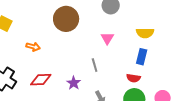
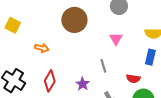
red semicircle: (133, 78) -> (133, 79), moved
red diamond: (41, 80) -> (50, 81), turned -55

